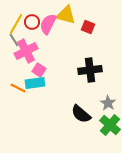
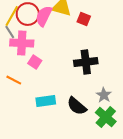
red circle: (32, 22) -> (28, 14), size x1.5
pink cross: (26, 51) -> (22, 43), turned 30
cyan rectangle: (35, 83) -> (46, 101), moved

